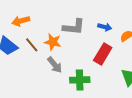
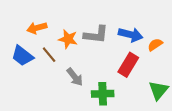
blue arrow: (105, 27) -> (131, 35), size x1.5
orange star: (53, 42) -> (68, 39), moved

